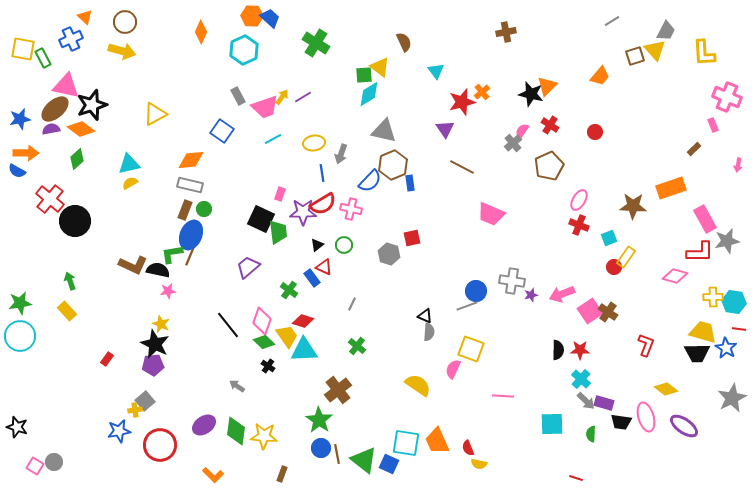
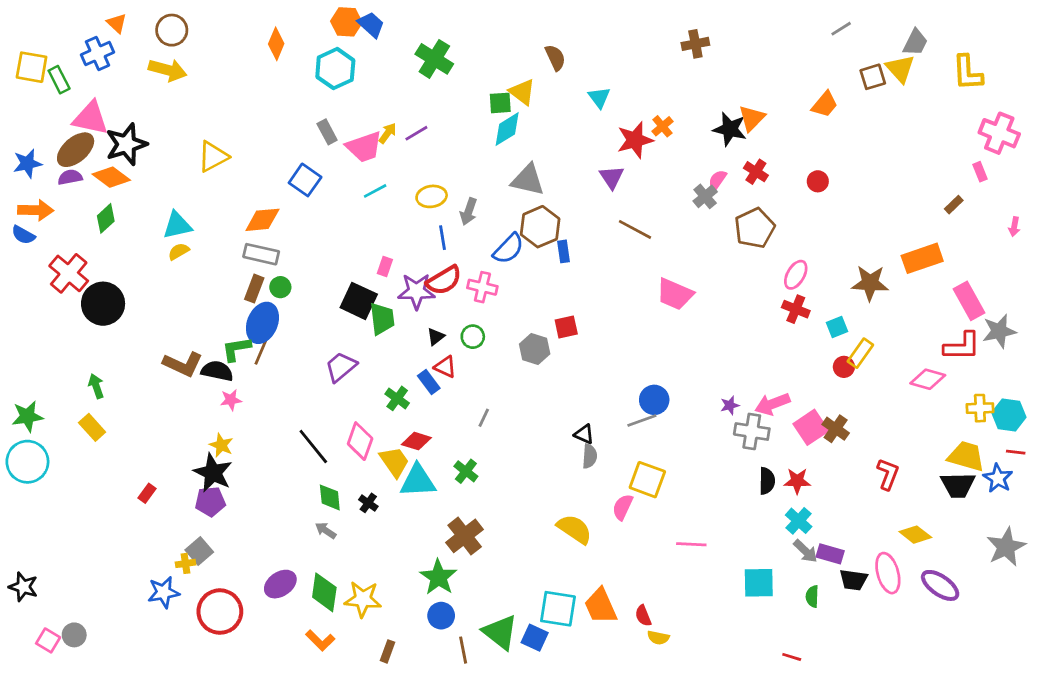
gray cross: (512, 281) -> (752, 431), moved
green diamond: (264, 342) -> (330, 497), moved, turned 40
green cross: (357, 346) -> (466, 471), moved
brown line: (337, 454) -> (463, 650), moved
orange L-shape: (213, 475) -> (320, 640), moved

